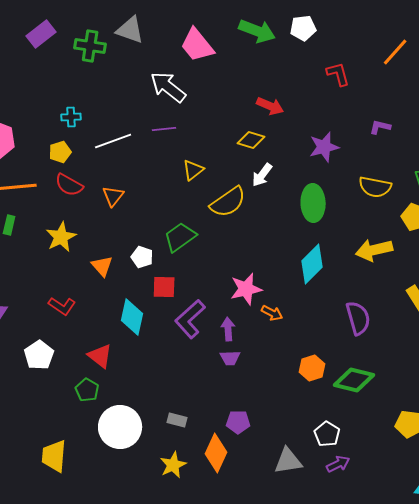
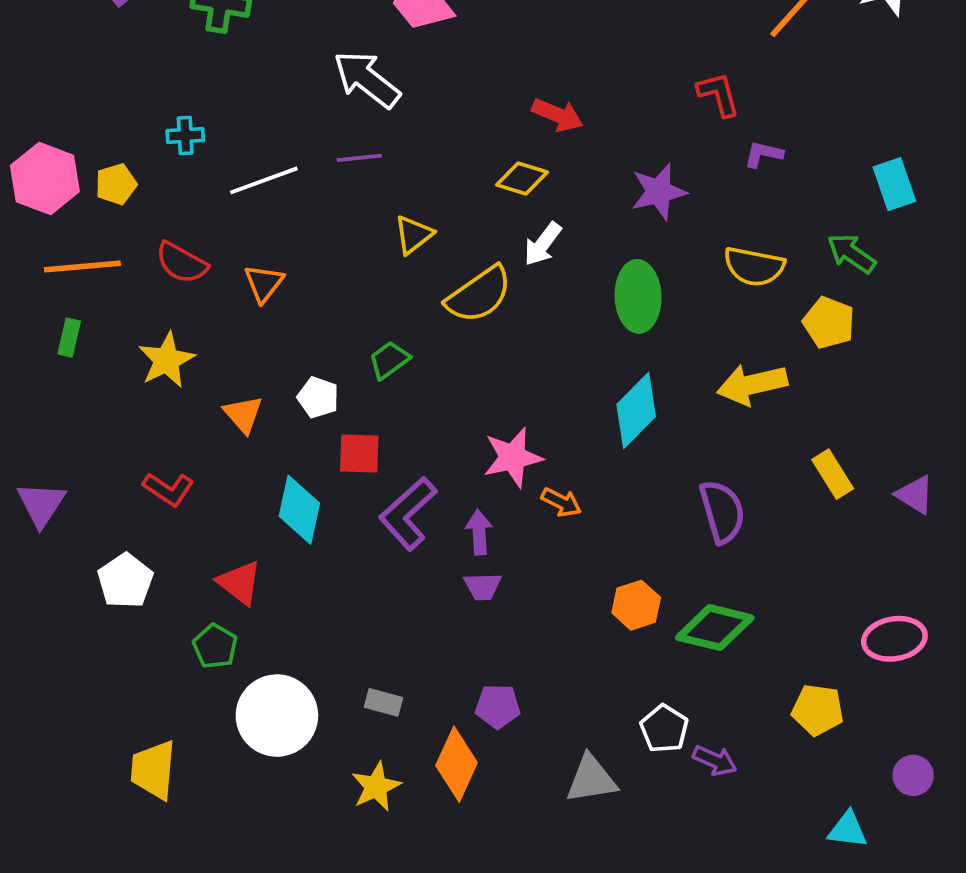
red L-shape: (338, 74) -> (718, 94), moved
yellow pentagon: (60, 152) -> (116, 184), moved
green trapezoid: (180, 237) -> (389, 360), size x0.7
purple arrow: (338, 464) -> (715, 760), moved, turned 50

